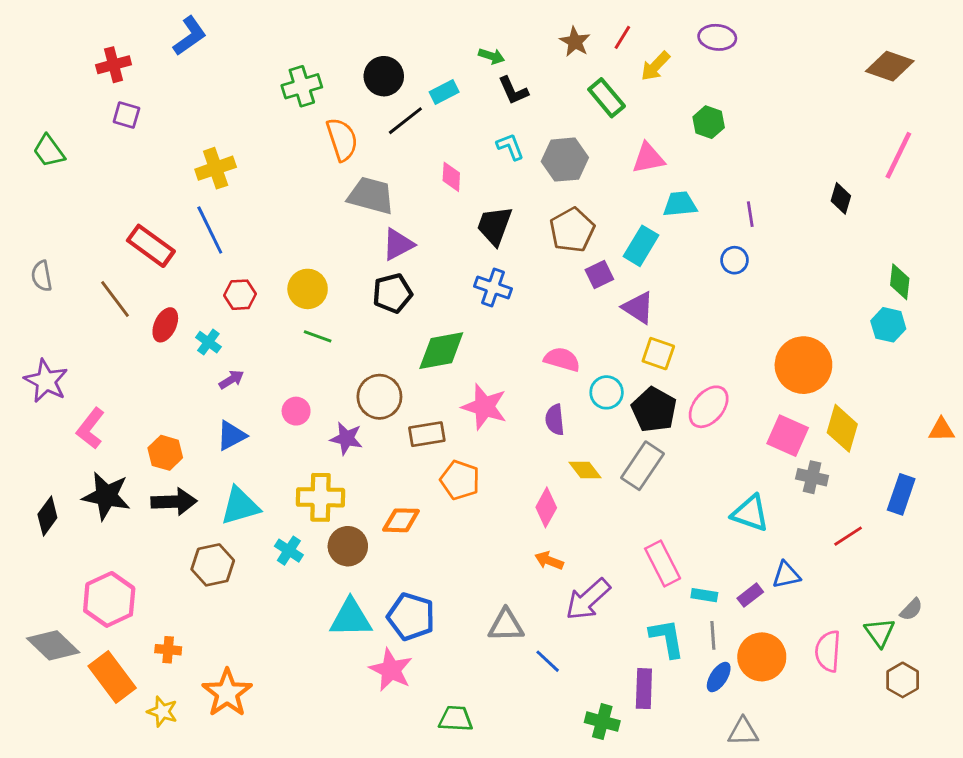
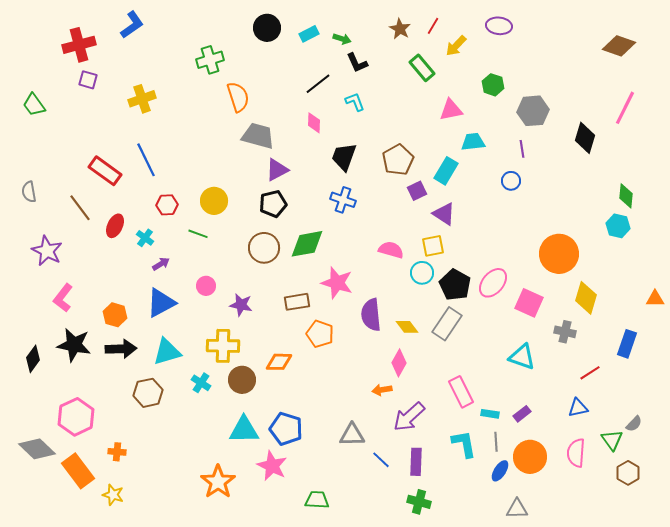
red cross: (114, 65) -> (79, 45), size x1.4
black circle: (384, 76) -> (267, 28), moved
cyan rectangle: (444, 92) -> (309, 34), moved
black line: (405, 121) -> (318, 84), moved
gray hexagon: (565, 160) -> (533, 111), moved
yellow cross: (216, 168) -> (142, 99), moved
black diamond: (841, 198) -> (585, 138), size x1.4
green line: (318, 336) -> (198, 234), moved
yellow square: (658, 354) -> (433, 246), moved, turned -30
purple star: (46, 381) -> (47, 251), moved
brown circle: (379, 397) -> (264, 248), moved
purple semicircle: (555, 420) -> (371, 315), moved, size x1.5
blue triangle: (231, 436) -> (161, 303), size x1.4
pink square: (788, 436) -> (529, 303), moved
pink diamond: (546, 507) -> (399, 363), moved
orange arrow: (549, 561) -> (382, 390), turned -30
blue triangle: (786, 575) -> (578, 408), moved
purple rectangle: (644, 689) -> (416, 462), moved
orange star: (227, 693) -> (218, 482), moved

